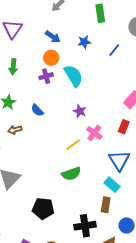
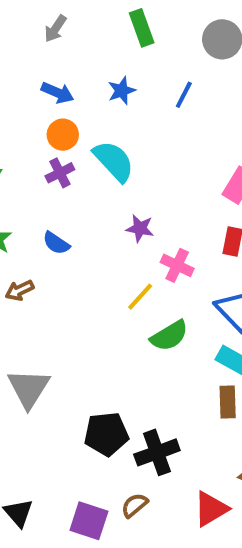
green semicircle: (71, 174) -> (169, 336), moved
black cross: (85, 226) -> (157, 452), moved

